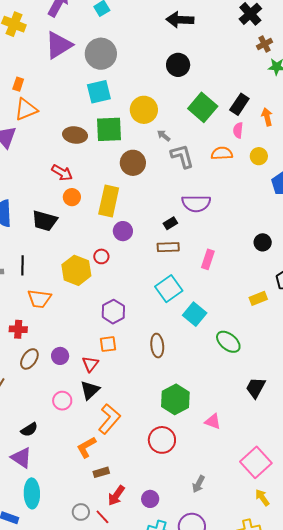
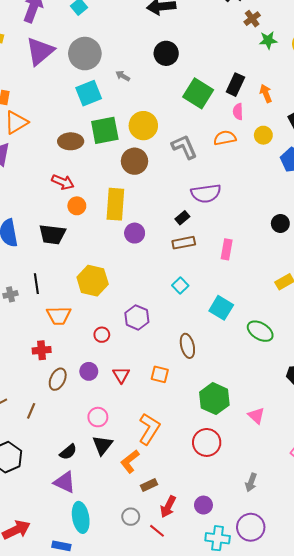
yellow circle: (144, 110) -> (143, 126), moved
gray arrow: (164, 136) -> (123, 76), moved
red circle: (101, 256) -> (102, 335), moved
cyan square: (169, 289) -> (180, 286), moved, size x0.6
orange square: (108, 344) -> (160, 374), moved, turned 30
black triangle: (90, 390) -> (102, 445), moved
pink triangle: (213, 421) -> (256, 416), turned 30
gray circle: (81, 512) -> (131, 517), moved

